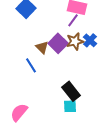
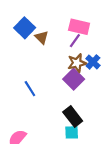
purple square: (58, 43) -> (74, 79), moved
brown triangle: (42, 47) -> (42, 37), moved

